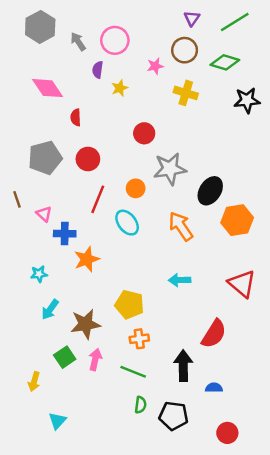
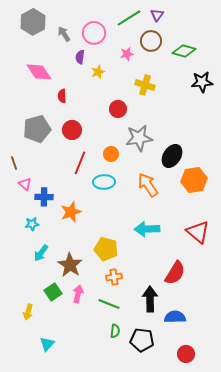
green line: (235, 22) -> (129, 18), moved
yellow cross: (186, 93) -> (145, 85), moved
pink triangle: (44, 214) -> (25, 184), moved
cyan ellipse: (127, 223) -> (104, 182), turned -55
blue cross: (65, 234) -> (44, 197), moved
cyan arrow: (180, 280) -> (147, 229), size x1.4
brown star: (85, 324) -> (70, 265), turned -30
blue semicircle: (214, 388) -> (175, 317), size x1.5

